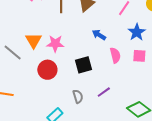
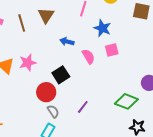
red circle: (47, 70) -> (46, 92), moved
purple line: (104, 92) -> (83, 107), moved
gray semicircle: (78, 96) -> (53, 111), moved

